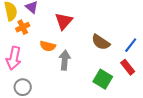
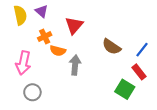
orange cross: (23, 27) -> (45, 37), moved
green square: (103, 79) -> (125, 89), moved

